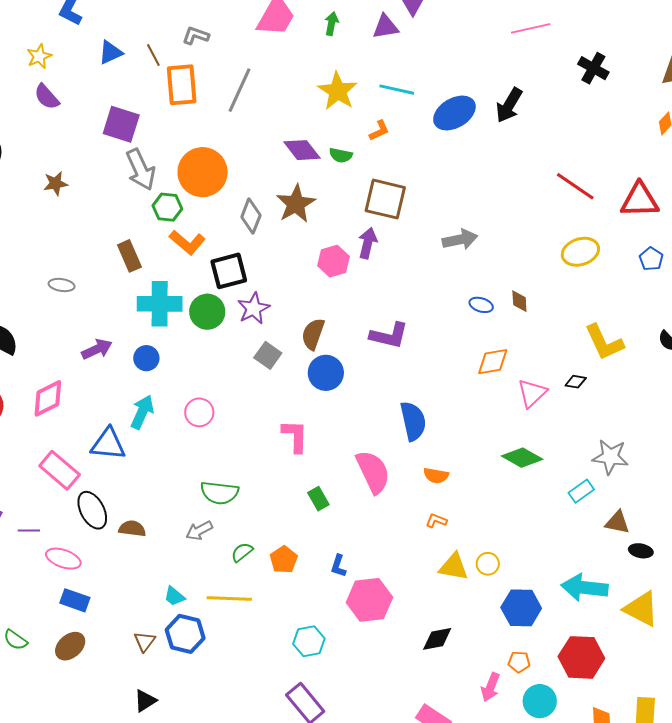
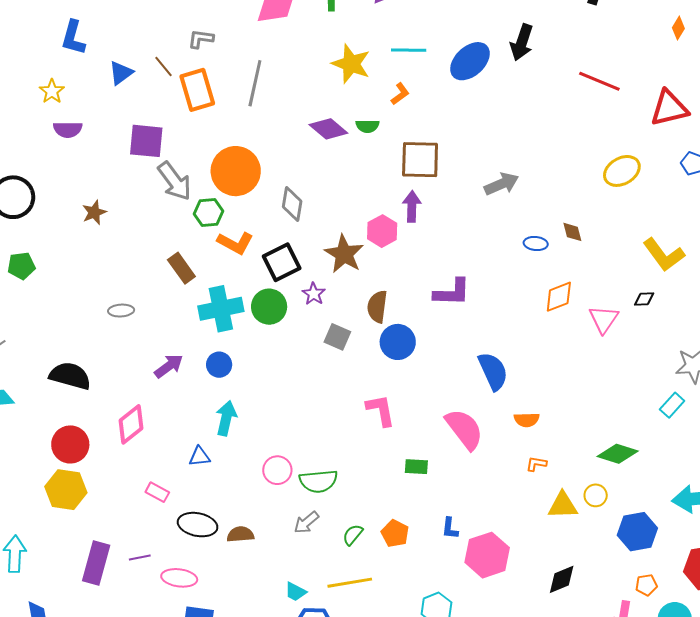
purple semicircle: (47, 97) -> (68, 129), turned -36
red line: (575, 186) -> (599, 81), moved
brown star: (296, 204) -> (344, 254), moved
purple star: (254, 308) -> (314, 294), size x0.7
pink circle: (199, 412) -> (277, 470), moved
blue triangle: (108, 444) -> (199, 457), size x0.6
green diamond: (522, 458) -> (618, 454), moved
pink rectangle: (60, 470) -> (157, 492), size x0.6
green rectangle: (318, 499) -> (416, 467), turned -45
black ellipse: (92, 510) -> (198, 525), turned -39

